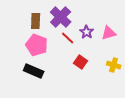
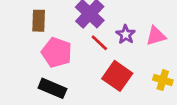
brown rectangle: (36, 21) -> (39, 21), moved
red square: (81, 62) -> (117, 76), size x1.5

